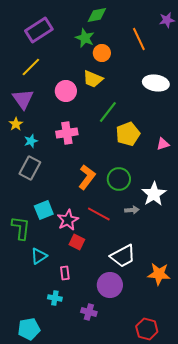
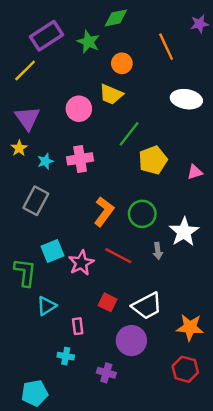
green star: (85, 38) -> (88, 42), moved
yellow line: (31, 67) -> (25, 70), moved
cyan star: (31, 141) -> (45, 161), moved
gray arrow: (132, 210) -> (158, 251), turned 88
red square: (77, 242) -> (108, 302), moved
red hexagon: (147, 329) -> (185, 369), moved

